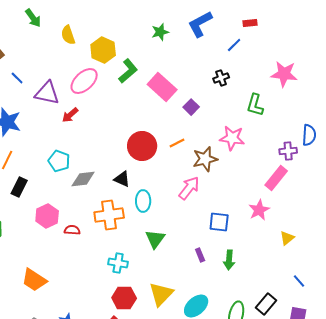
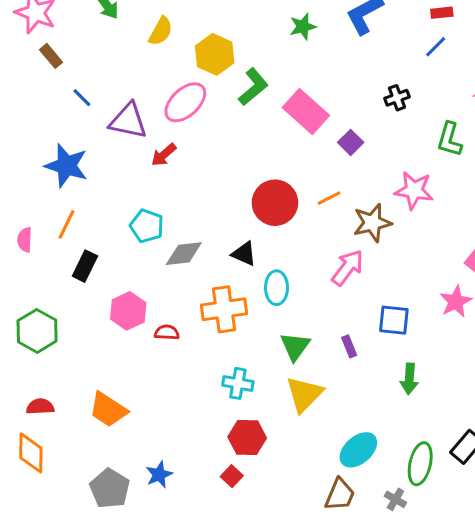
yellow semicircle: (68, 35) -> (161, 31), turned -132
blue line: (234, 45) -> (436, 47), moved
purple rectangle: (200, 255) -> (349, 346), moved
yellow triangle: (161, 294) -> (304, 394), moved

